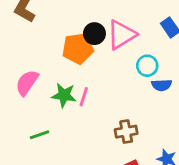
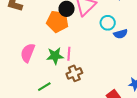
orange pentagon: (78, 48) -> (57, 22), turned 30
brown cross: (126, 132) -> (74, 73), moved

